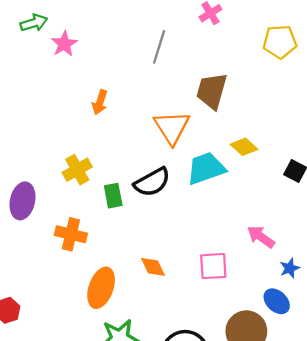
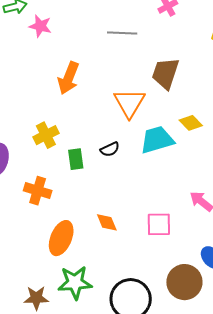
pink star: (64, 44) -> (40, 26), turned -30
gray line: (159, 47) -> (122, 33), turned 72
orange arrow: (100, 102) -> (69, 78), size x1.5
black semicircle: (152, 182) -> (110, 149), size x0.6

